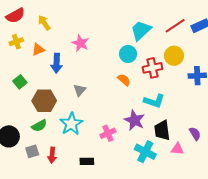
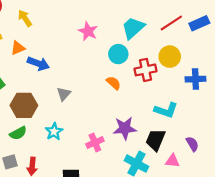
pink star: (80, 43) -> (88, 31), moved
blue arrow: (57, 63) -> (38, 64), turned -72
cyan L-shape: (154, 101) -> (166, 110), moved
purple star: (134, 120) -> (125, 128), turned -30
cyan star: (71, 124) -> (54, 132), size x0.7
black trapezoid: (162, 130) -> (156, 140), turned 30

